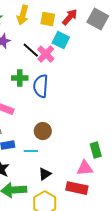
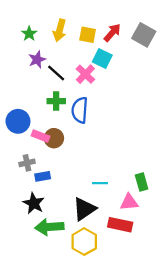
black line: (31, 50) -> (56, 73), moved
brown circle: (43, 131) -> (54, 138), moved
cyan line: (31, 151) -> (100, 183), moved
black triangle: (45, 174) -> (84, 209), size x1.6

